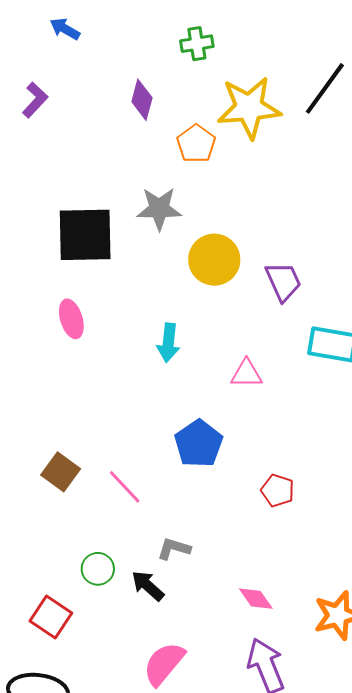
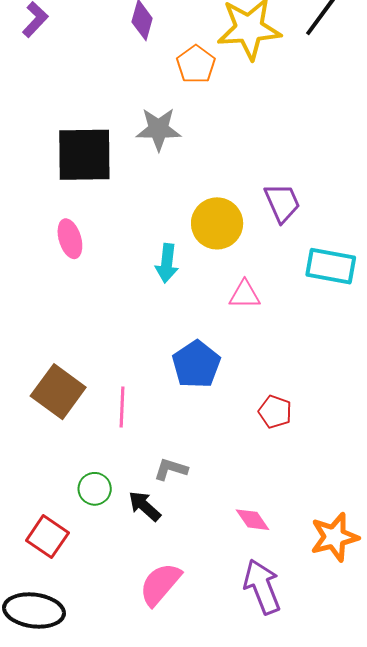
yellow circle: (214, 260) -> (217, 223), moved
brown square: (61, 472) -> (58, 392), size x1.4
pink line: (125, 487) -> (122, 407), turned 45

